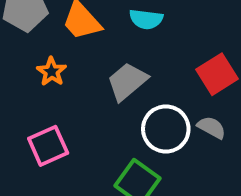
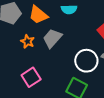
gray trapezoid: (127, 81) -> (52, 38), moved

